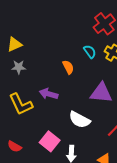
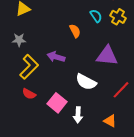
gray star: (19, 67) -> (19, 40), moved
yellow L-shape: (21, 104) -> (29, 67), turned -110
red semicircle: (15, 146) -> (29, 94), moved

